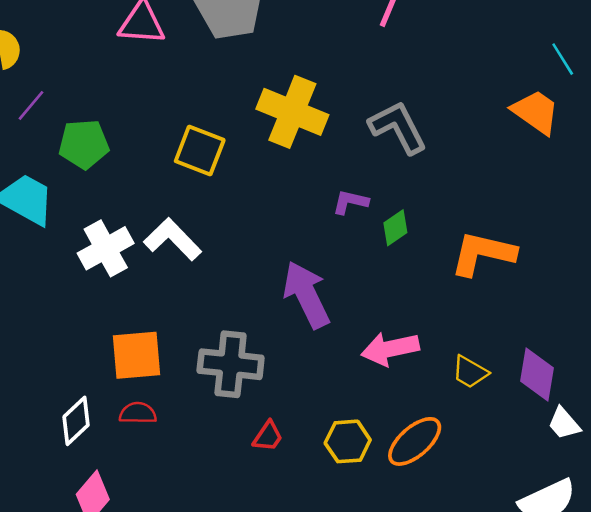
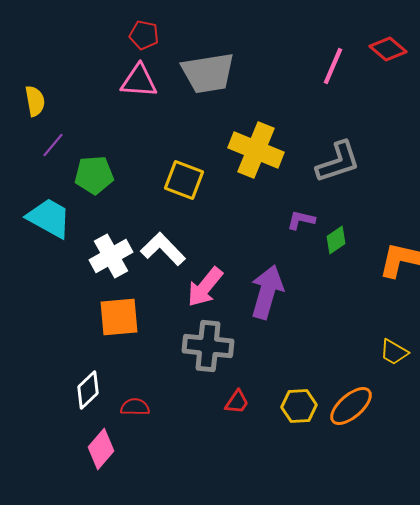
gray L-shape: (398, 127) -> (338, 162), turned 99
purple arrow: (307, 295) -> (267, 292), turned 42
pink arrow: (390, 349) -> (205, 287), moved, turned -39
orange square: (137, 355) -> (119, 317), moved
red semicircle: (138, 413) -> (135, 407), moved

